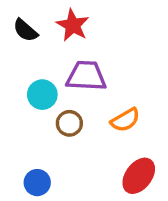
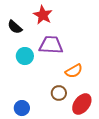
black semicircle: (25, 30) -> (15, 27), moved
brown circle: (69, 123) -> (59, 93), moved

